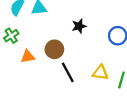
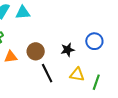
black star: (79, 26) -> (68, 50), moved

